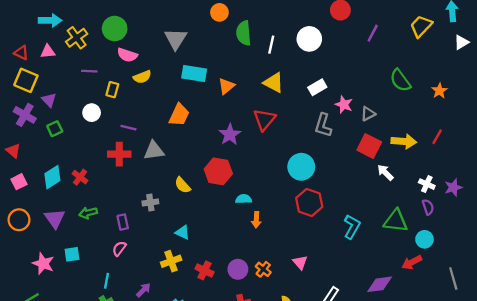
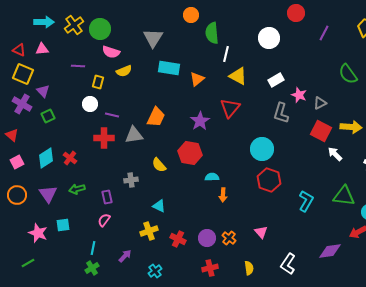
yellow cross: (77, 38) -> (74, 25), moved
white line: (271, 45) -> (226, 54), moved
white circle: (92, 113) -> (90, 104), moved
orange trapezoid: (179, 115) -> (156, 117), moved

